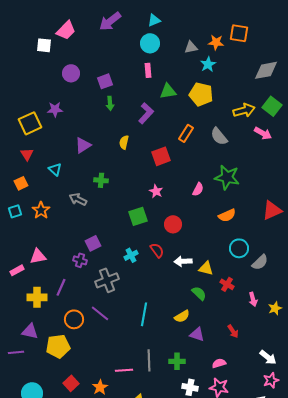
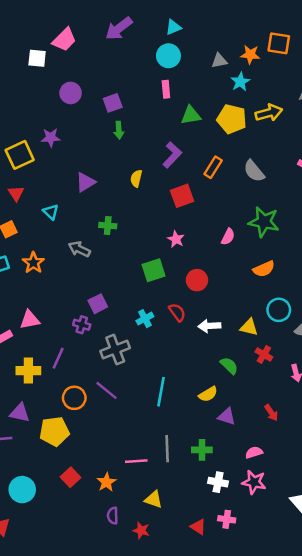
yellow arrow: (244, 110) -> (269, 113), moved
purple L-shape: (146, 113) -> (172, 155), moved
yellow triangle: (206, 268) -> (249, 327), moved

